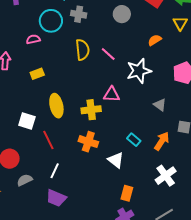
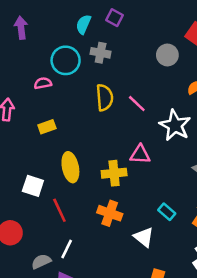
gray circle: (122, 14) -> (167, 55), moved
white star: (139, 71) -> (175, 125), turned -30
gray semicircle: (25, 180) -> (41, 261), moved

